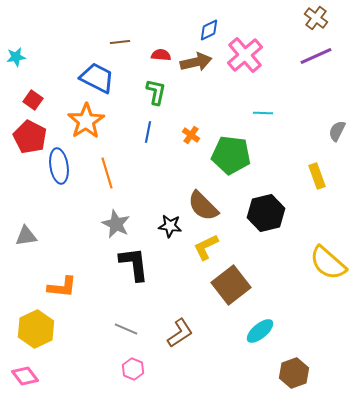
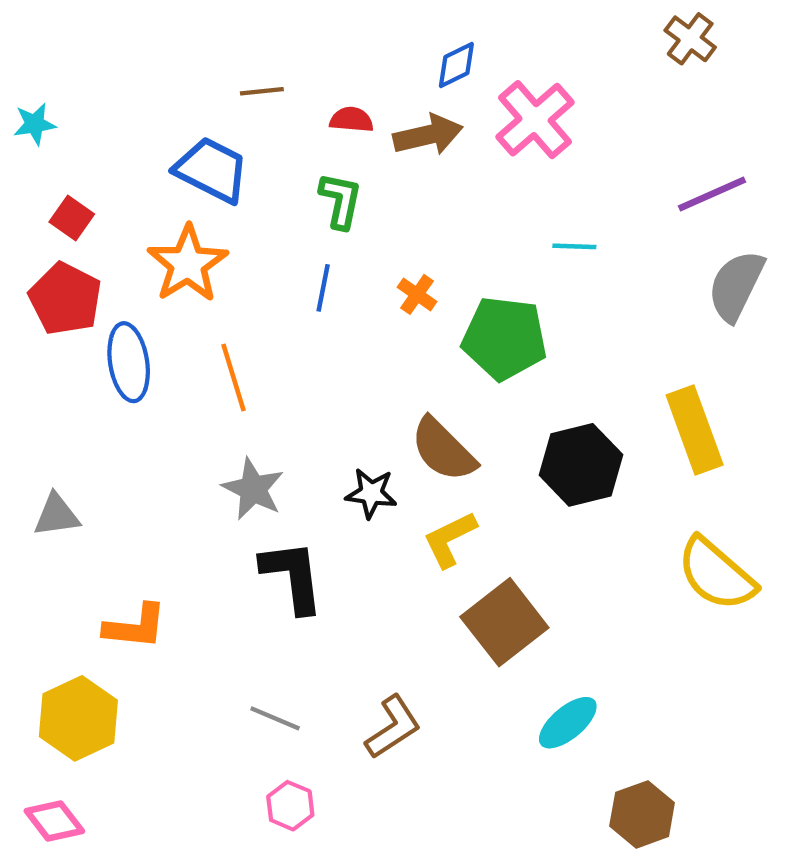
purple line: (316, 56) -> (712, 194), moved
gray semicircle: (337, 131) -> (736, 286), size x1.6
yellow rectangle: (317, 176) -> (695, 430), moved, size x1.5

